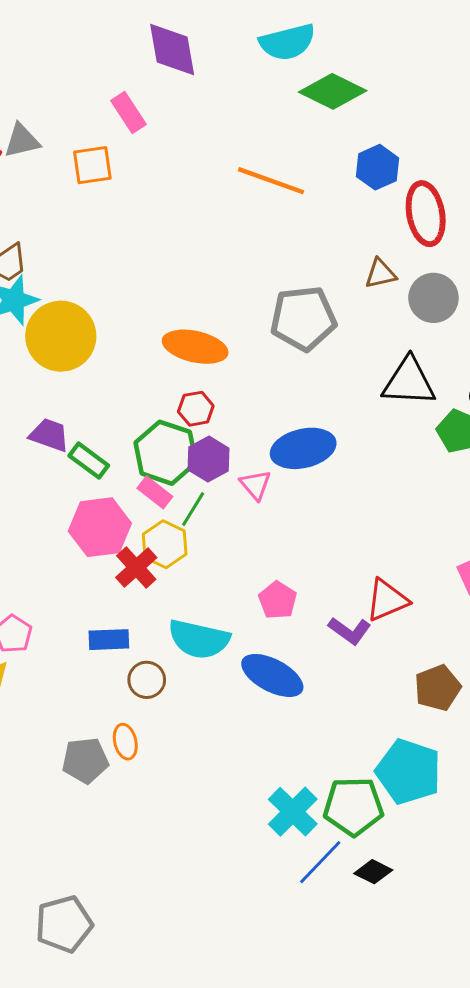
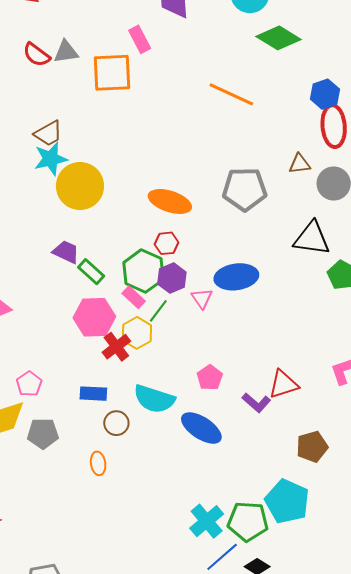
orange square: (92, 165) -> (112, 73), size x1.5
blue hexagon: (377, 167) -> (325, 94), moved
gray pentagon: (85, 760) -> (43, 433), moved

